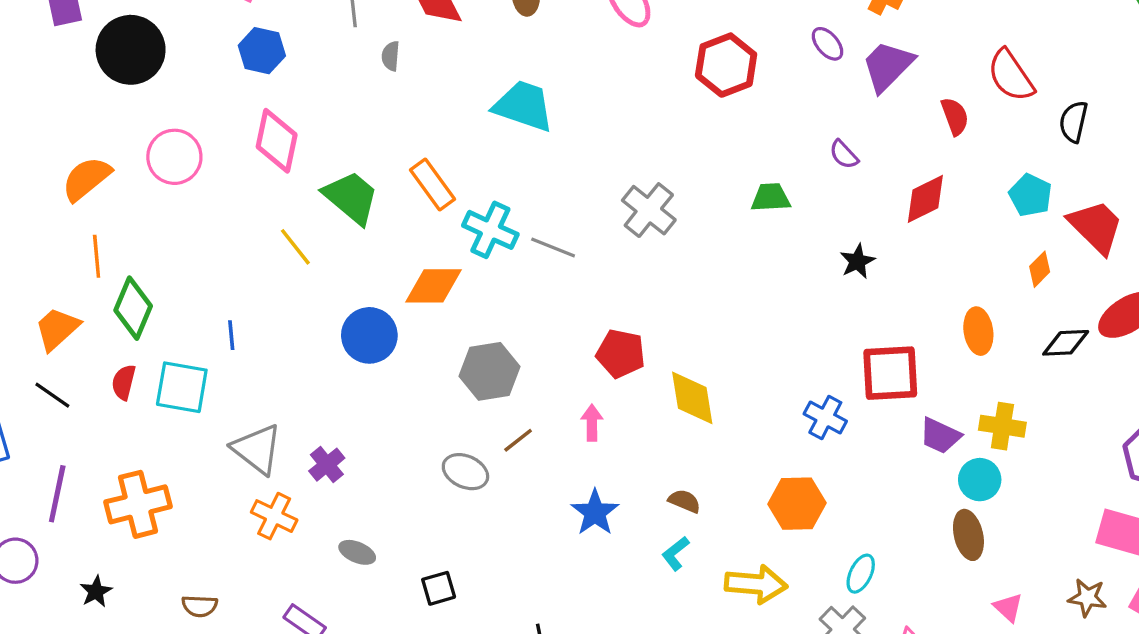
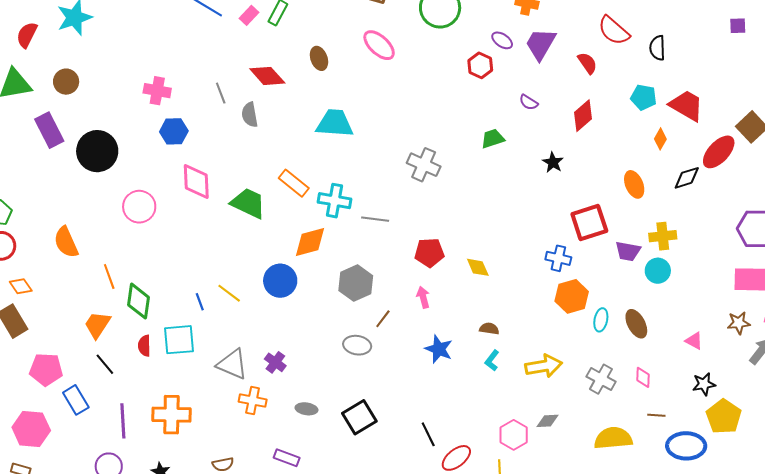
gray semicircle: (391, 56) -> (250, 115), size x1.4
red hexagon: (726, 65) -> (480, 65), moved, size x0.7
orange semicircle: (86, 179) -> (66, 242), moved, turned -60
yellow line: (295, 247) -> (229, 293), moved
gray line: (553, 247) -> (375, 219), moved
black line: (52, 395) -> (105, 364), turned 30
yellow diamond: (692, 398) -> (478, 267), size x0.7
orange cross: (138, 504) -> (171, 415), turned 30
orange hexagon: (797, 504) -> (572, 296), moved
brown ellipse: (968, 535) -> (636, 324), moved
cyan ellipse: (861, 574) -> (601, 320), moved
black square: (439, 588) -> (359, 417), size x1.6

